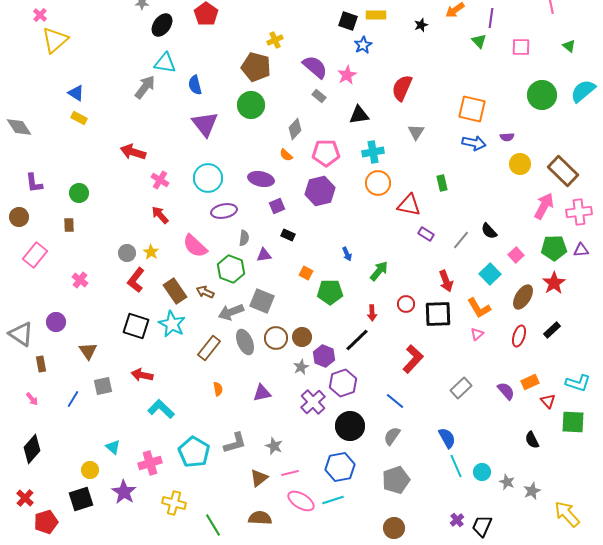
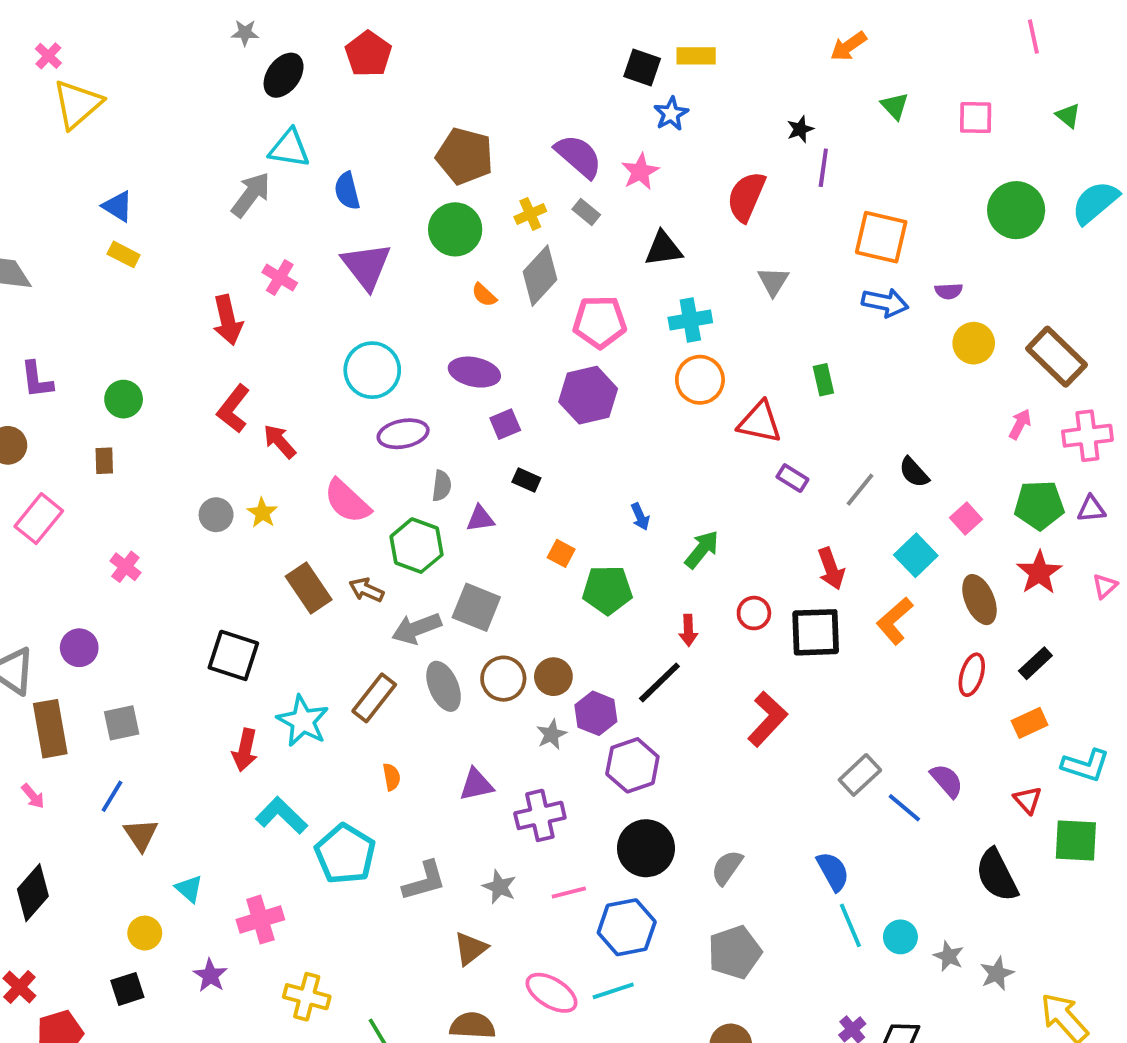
purple line: (491, 18) -> (823, 168), moved
black star: (421, 25) -> (800, 129), moved
yellow cross: (275, 40) -> (530, 214), moved
gray diamond: (295, 129) -> (540, 276), size x1.4
red arrow: (133, 152) -> (228, 320), turned -120
orange semicircle: (286, 155) -> (484, 295), moved
pink cross: (160, 180) -> (280, 278), moved
pink arrow: (544, 206) -> (1020, 424), size x0.6
red L-shape: (136, 280) -> (233, 409), moved
brown ellipse: (523, 297) -> (979, 600), turned -55
orange L-shape: (479, 308) -> (895, 621), turned 80
cyan star: (172, 324) -> (303, 721), moved
pink triangle: (477, 334) -> (1105, 586), moved
brown triangle: (88, 351) -> (141, 835), moved
brown rectangle: (41, 364) -> (50, 729), size x1.8
red arrow: (142, 375) -> (245, 750), turned -90
orange rectangle: (530, 382) -> (1030, 723), moved
gray square: (103, 386) -> (122, 723), moved
blue line: (395, 401) -> (904, 808), moved
purple cross: (313, 402) -> (540, 815), moved, turned 30
black semicircle: (532, 440) -> (997, 875), size x1.6
cyan pentagon: (194, 452) -> (345, 854), moved
pink line: (290, 473) -> (569, 893), moved
purple star: (124, 492) -> (210, 975), size x0.7
black square: (81, 499) -> (127, 989), size x0.7

